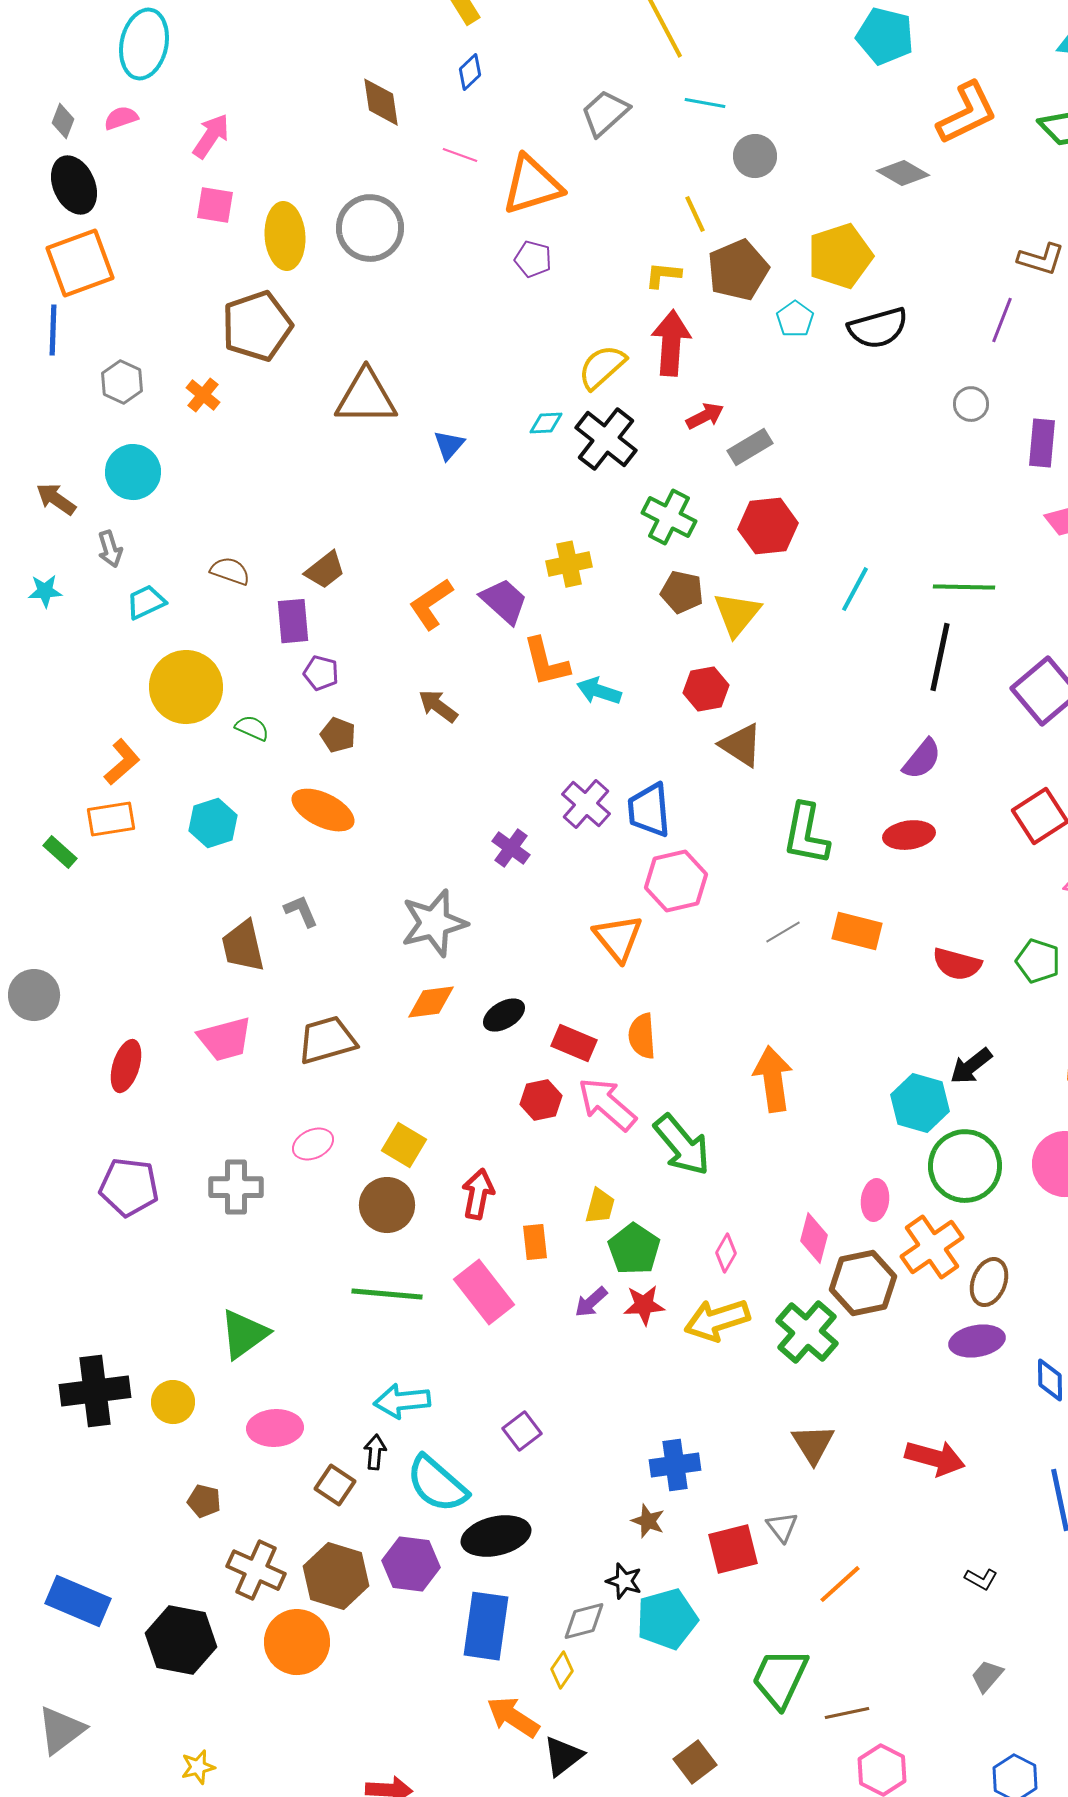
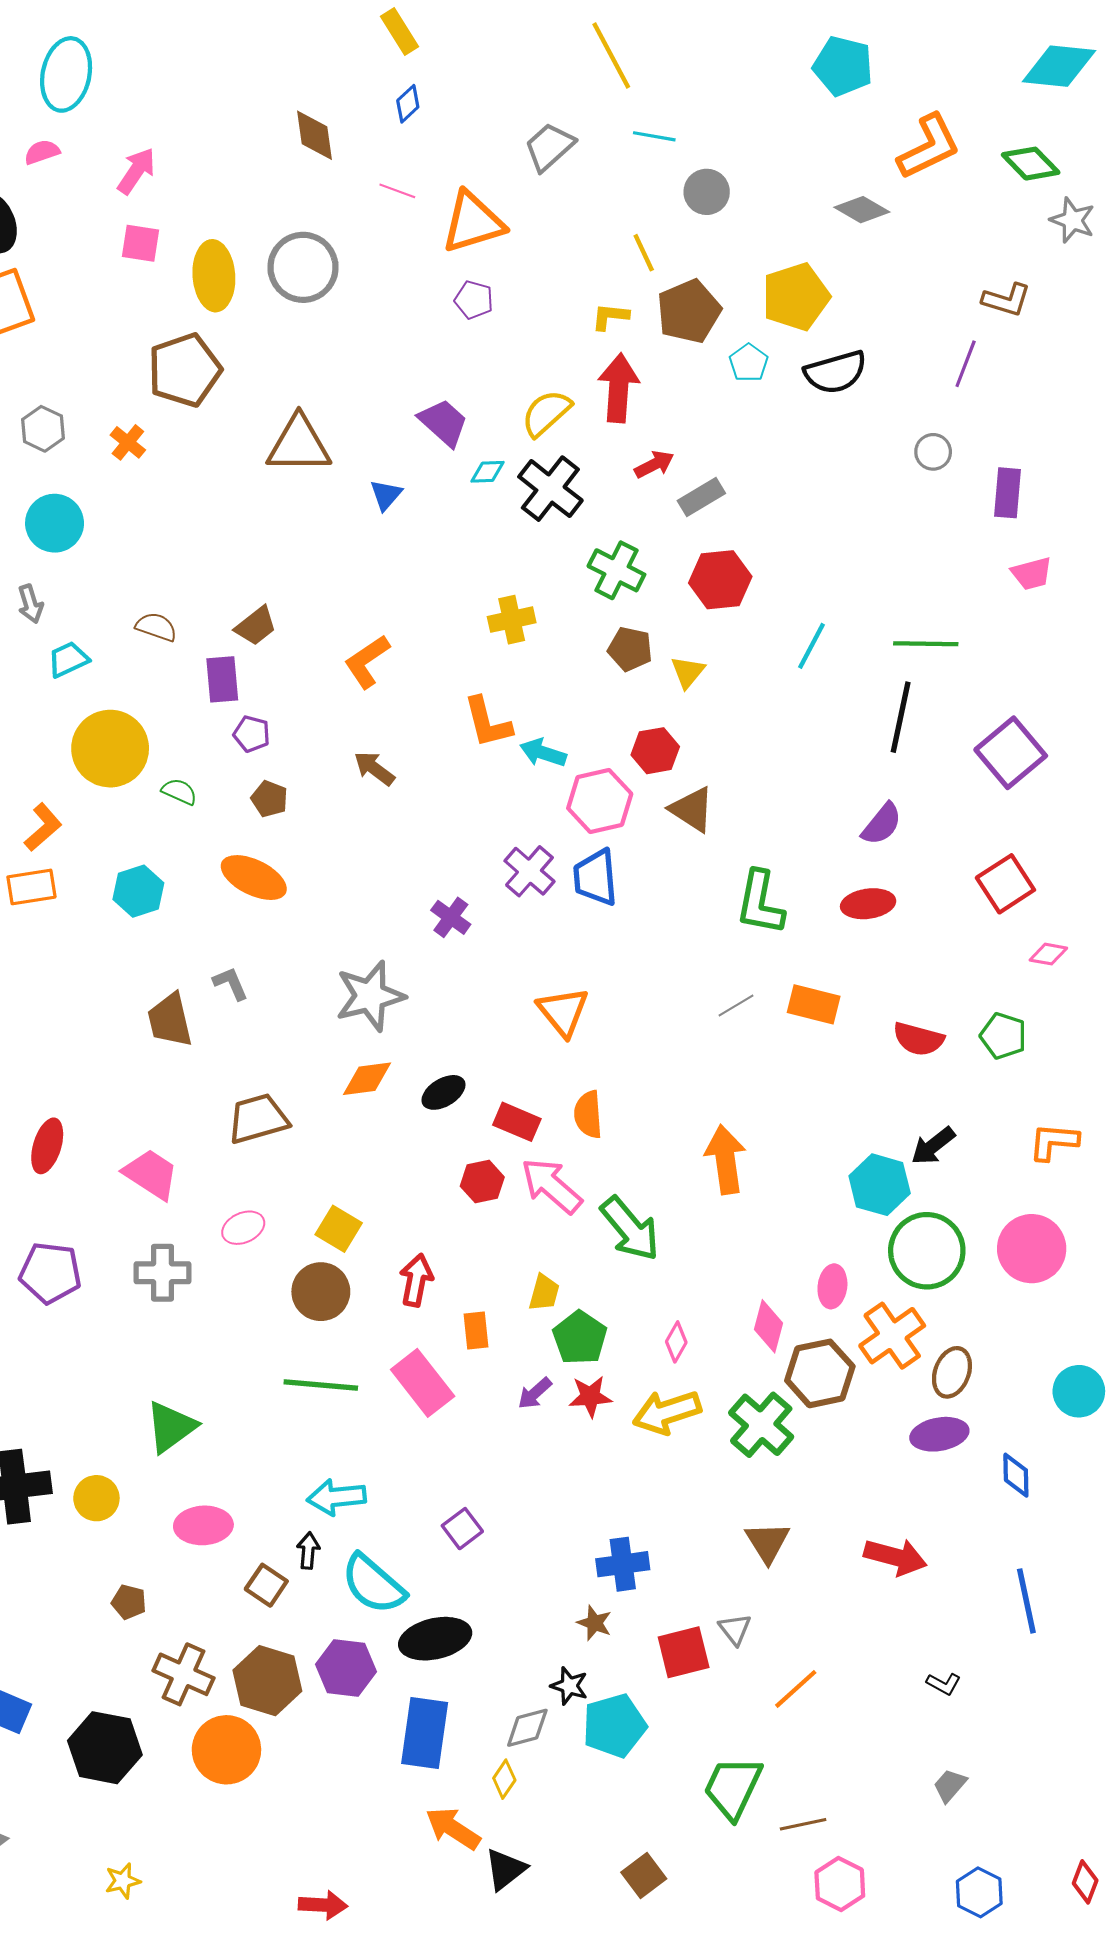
purple trapezoid: (504, 601) -> (443, 423), moved
yellow triangle: (737, 614) -> (688, 672), size x0.7
pink hexagon: (676, 881) -> (600, 801), moved
pink trapezoid: (225, 1039) -> (151, 1174), moved, turned -132

